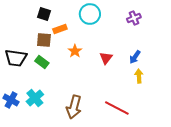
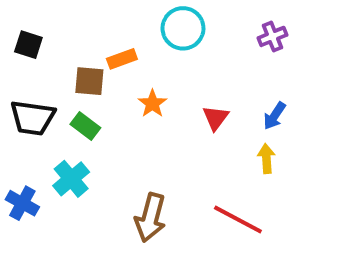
black square: (44, 14) -> (28, 45), moved
yellow arrow: (139, 76) -> (266, 158), moved
cyan cross: (35, 98) -> (71, 179), moved

